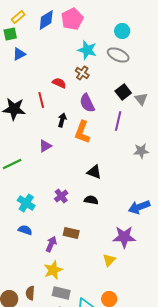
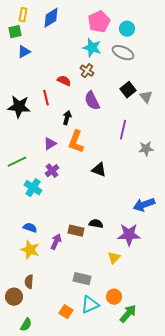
yellow rectangle: (18, 17) -> (23, 15), turned -40
pink pentagon: (72, 19) -> (99, 22), moved
purple line: (118, 121) -> (123, 130), moved
orange L-shape: (82, 132) -> (76, 142), moved
purple cross: (61, 196) -> (52, 171), moved
black semicircle: (91, 200) -> (96, 224), moved
cyan cross: (26, 203) -> (33, 188), moved
yellow star: (53, 270) -> (30, 250), moved, turned -30
brown semicircle: (30, 293) -> (29, 282), moved
gray rectangle: (61, 293) -> (82, 279), moved

